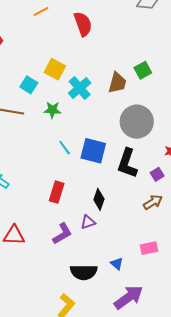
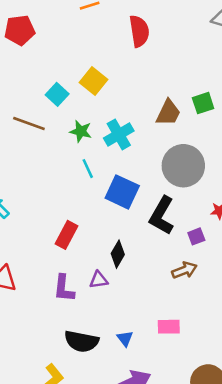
cyan cross: (80, 88) -> (119, 134), moved
cyan line: (65, 148) -> (88, 169), moved
purple L-shape: (62, 234) -> (64, 288), turned 115

